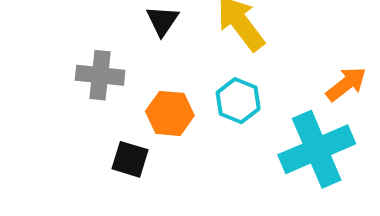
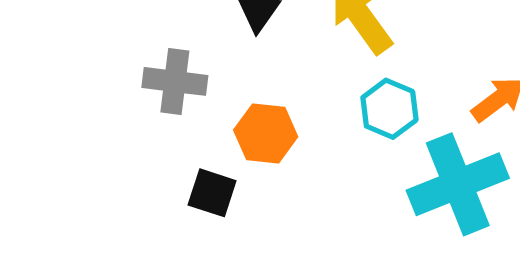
cyan hexagon: (238, 101) -> (389, 109), moved

